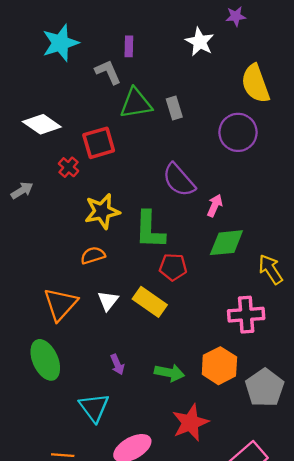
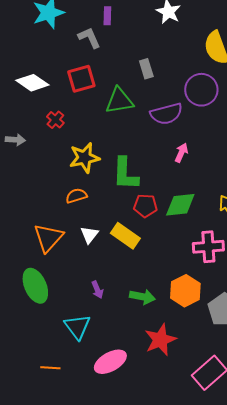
green triangle: (136, 103) -> (119, 101), moved
red square: (99, 143) -> (81, 79), moved
purple semicircle: (179, 180) -> (166, 114), moved, turned -64
gray arrow: (22, 190) -> (15, 140), turned 36
green diamond: (226, 243) -> (180, 205), moved

